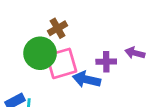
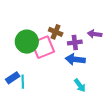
brown cross: (58, 28) -> (56, 32), moved, turned -32
blue arrow: (87, 80) -> (75, 59), moved

